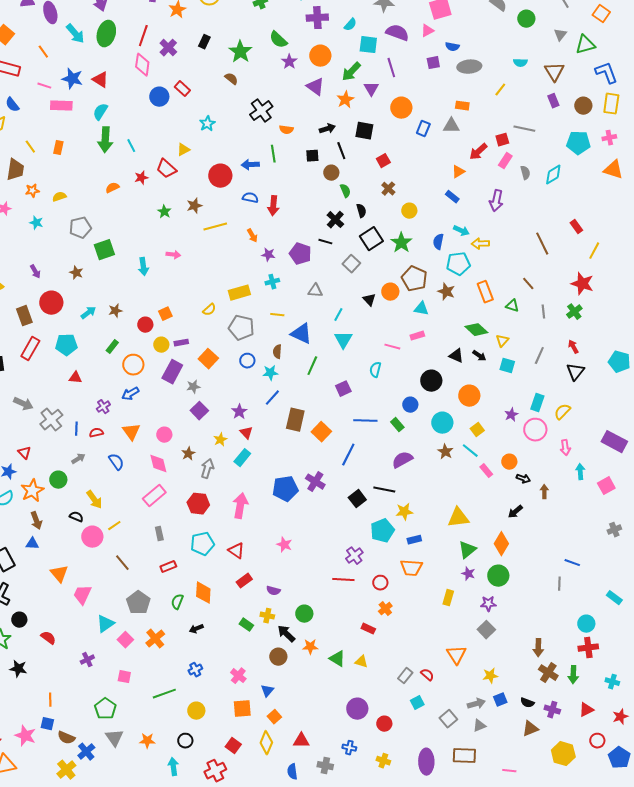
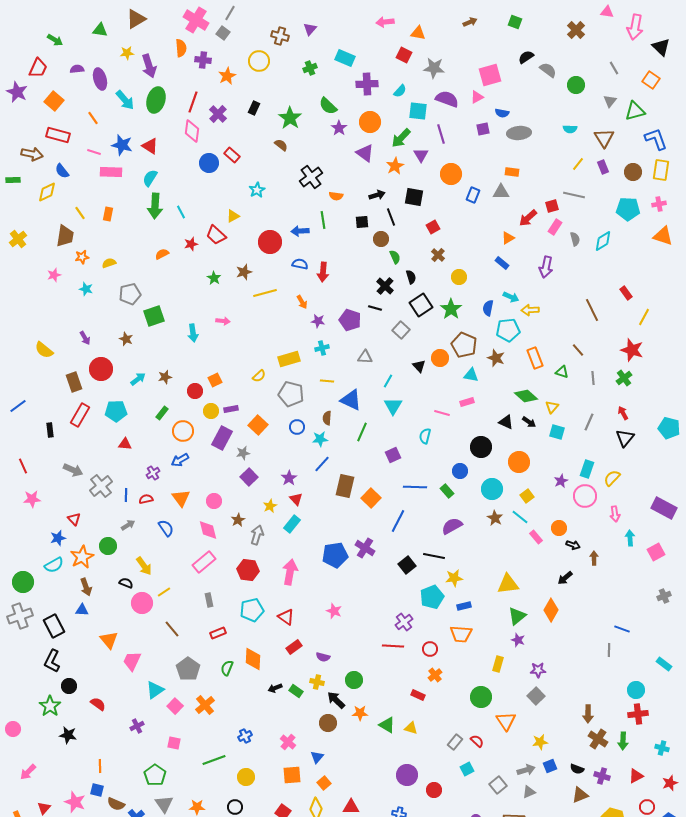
yellow line: (500, 90) -> (578, 164), moved
green circle: (498, 576) -> (481, 697), moved
black arrow: (196, 629) -> (275, 688), moved

